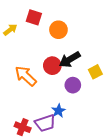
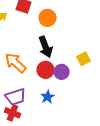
black arrow: (70, 59) -> (46, 47), moved, turned -80
red circle: (52, 66) -> (46, 70), moved
purple trapezoid: (45, 123) -> (16, 97), moved

